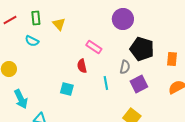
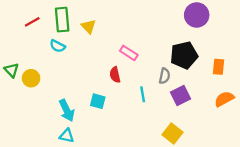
green rectangle: (36, 18) -> (62, 20), size x1.5
purple circle: (123, 19) -> (197, 15), moved
black pentagon: (142, 49) -> (184, 55), turned -30
cyan arrow: (21, 99) -> (67, 110), moved

